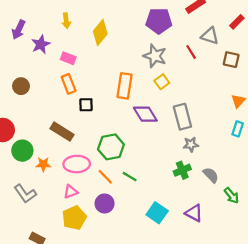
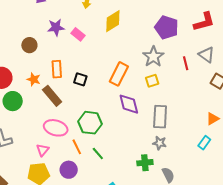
purple star: (41, 44) -> (56, 27), moved
orange rectangle: (69, 84) -> (57, 69), moved
orange star: (43, 164) -> (34, 79), moved
pink triangle: (71, 192) -> (43, 150), turned -48

